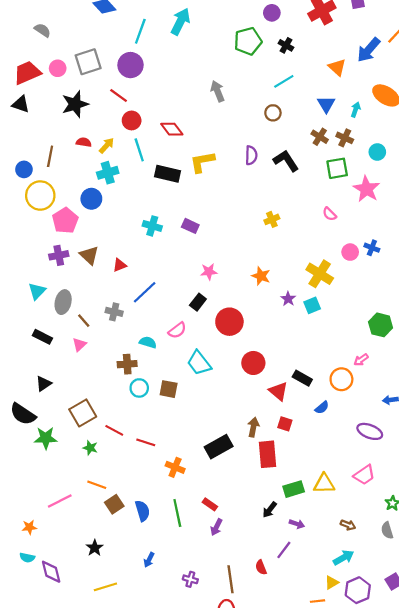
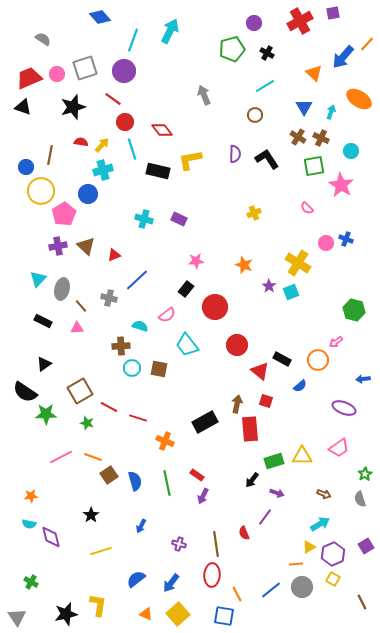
pink triangle: (79, 344) -> (77, 328), turned 40
pink line: (60, 501) -> (61, 457), moved

